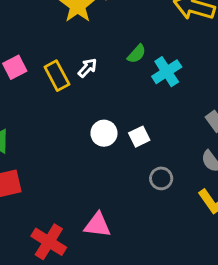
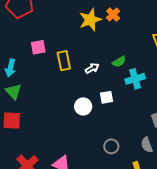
white arrow: (87, 68) -> (92, 68), moved
white square: (139, 137) -> (106, 97), moved

